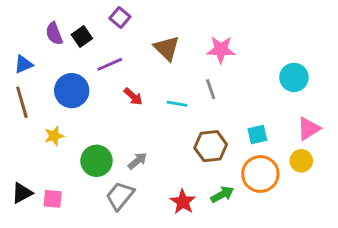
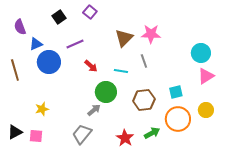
purple square: (120, 17) -> (90, 12), moved
purple semicircle: (54, 34) -> (20, 27), moved
black square: (82, 36) -> (59, 17), moved
brown triangle: (167, 48) -> (124, 38), moved, turned 30
blue triangle: (23, 64) -> (36, 44), moved
pink triangle: (309, 129) -> (206, 76), moved
yellow star: (54, 136) -> (42, 109), moved
green circle: (97, 161) -> (106, 92), moved

